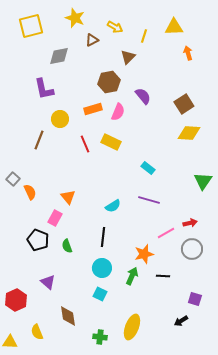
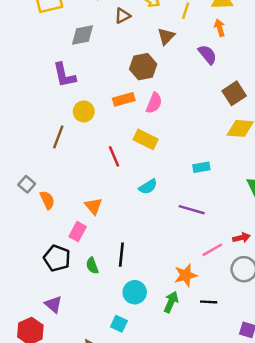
orange arrow: (188, 53) -> (220, 28), moved
purple semicircle: (143, 96) -> (207, 54), moved
red line: (85, 144) -> (114, 156), moved
cyan rectangle: (148, 168) -> (201, 167), moved, turned -48
cyan semicircle: (113, 206) -> (148, 187), moved
black line: (103, 237) -> (121, 255), moved
purple triangle: (48, 282) -> (53, 304), moved
cyan square: (100, 294) -> (119, 324), moved

